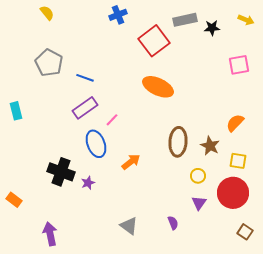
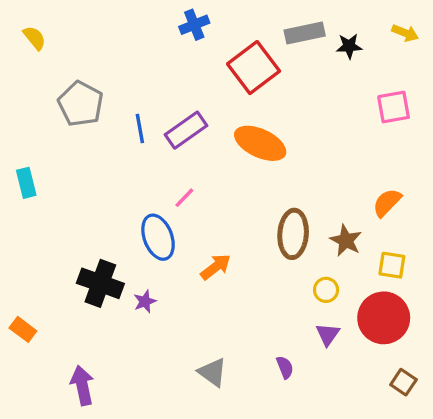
yellow semicircle: (47, 13) -> (34, 38), moved
blue line: (85, 78) -> (140, 128), turned 60
purple rectangle: (85, 108) -> (186, 130), moved

